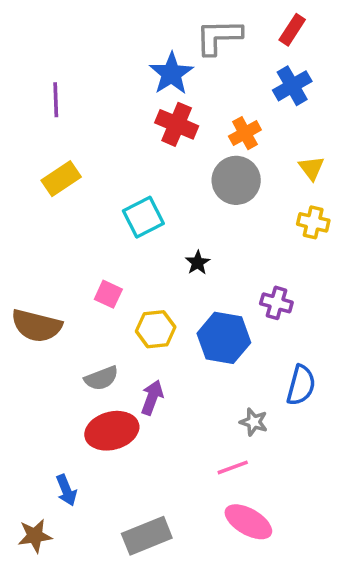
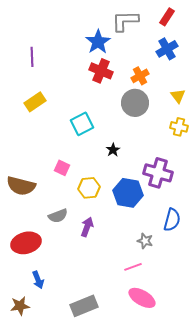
purple cross: (276, 303) -> (158, 173), size x1.6
red ellipse: (112, 431) -> (26, 243), moved

